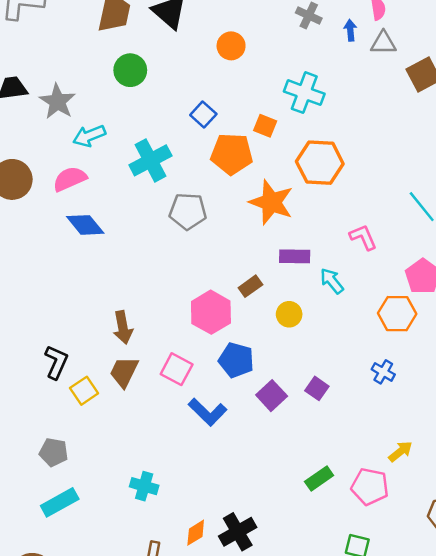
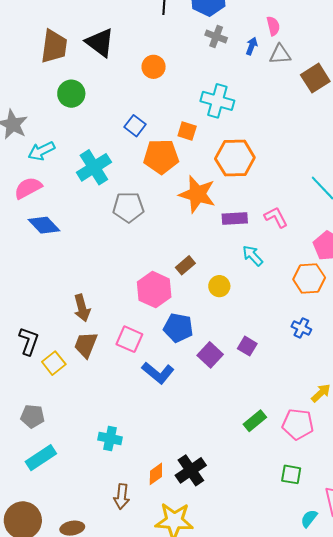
blue arrow: (350, 30) -> (252, 46), turned 30
purple rectangle: (295, 256) -> (235, 219), moved

